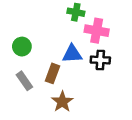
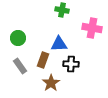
pink cross: (97, 31) -> (92, 28), moved
black cross: (100, 60) -> (71, 64), moved

